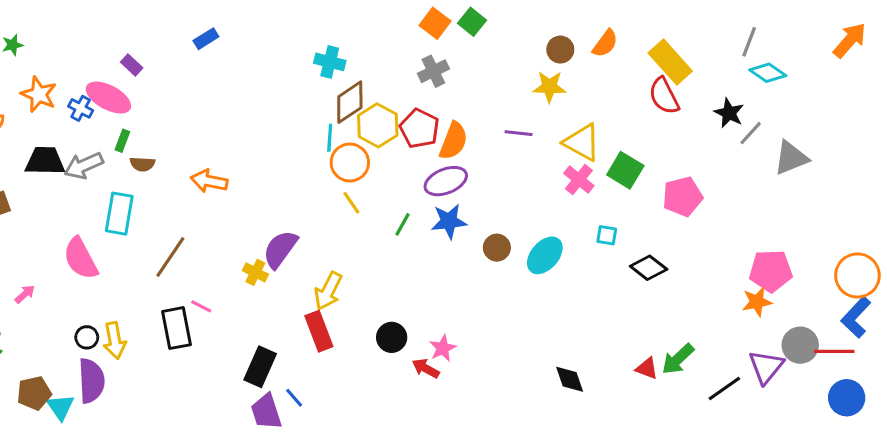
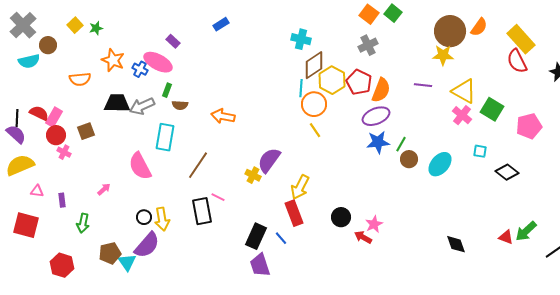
brown circle: (560, 50) -> (450, 31), size x1.8
green line: (402, 224) -> (401, 144), moved
purple semicircle: (91, 381) -> (147, 245), turned 44
blue line: (294, 398) -> (281, 238), moved

